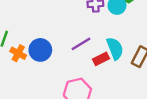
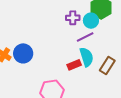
purple line: (81, 44) -> (85, 37), moved

